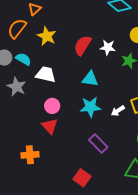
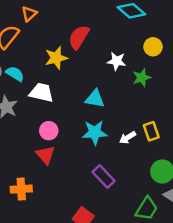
yellow star: (47, 36) -> (56, 58), moved, turned 30
red semicircle: (83, 45) -> (79, 37), moved

